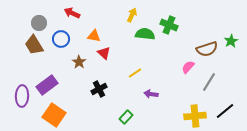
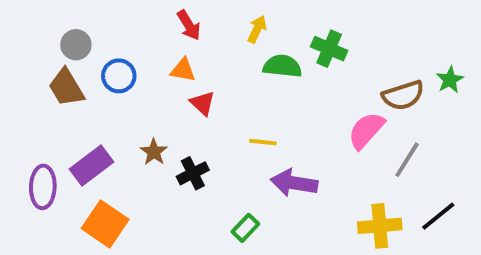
red arrow: (72, 13) -> (189, 25), moved, turned -147
brown star: (79, 62) -> (154, 152), moved
pink semicircle: (188, 67) -> (366, 130), size x1.5
yellow line: (135, 73) -> (263, 142), turned 40
purple arrow: (151, 94) -> (294, 183), size x1.6

